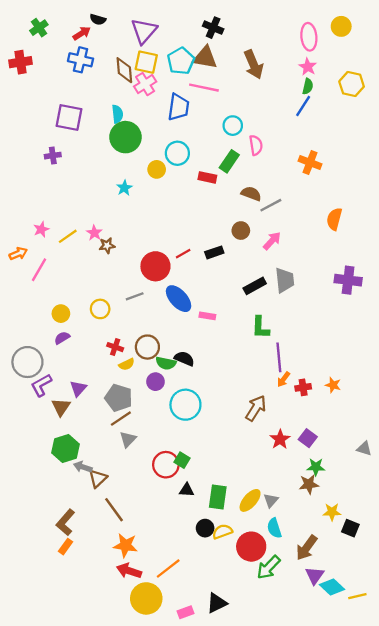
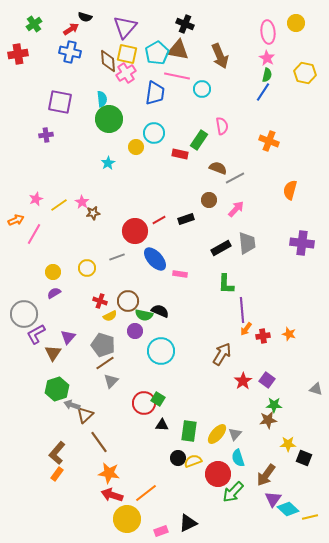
cyan circle: (233, 126) -> (202, 89), moved

